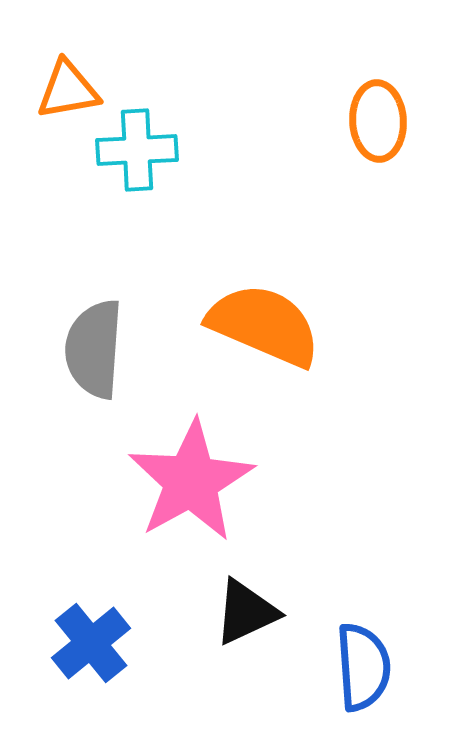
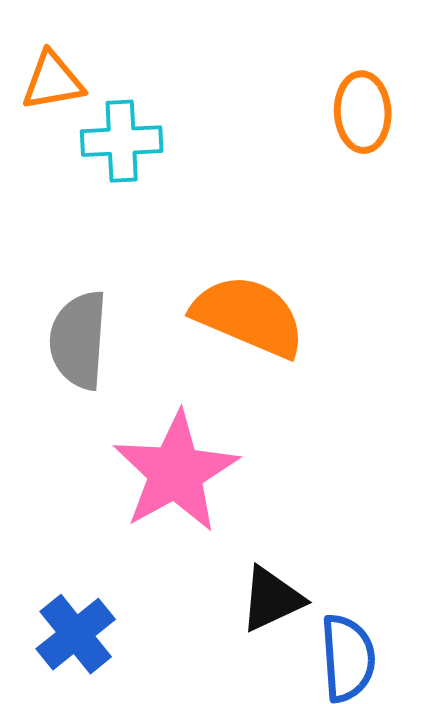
black triangle: (246, 612) -> (272, 599), moved

